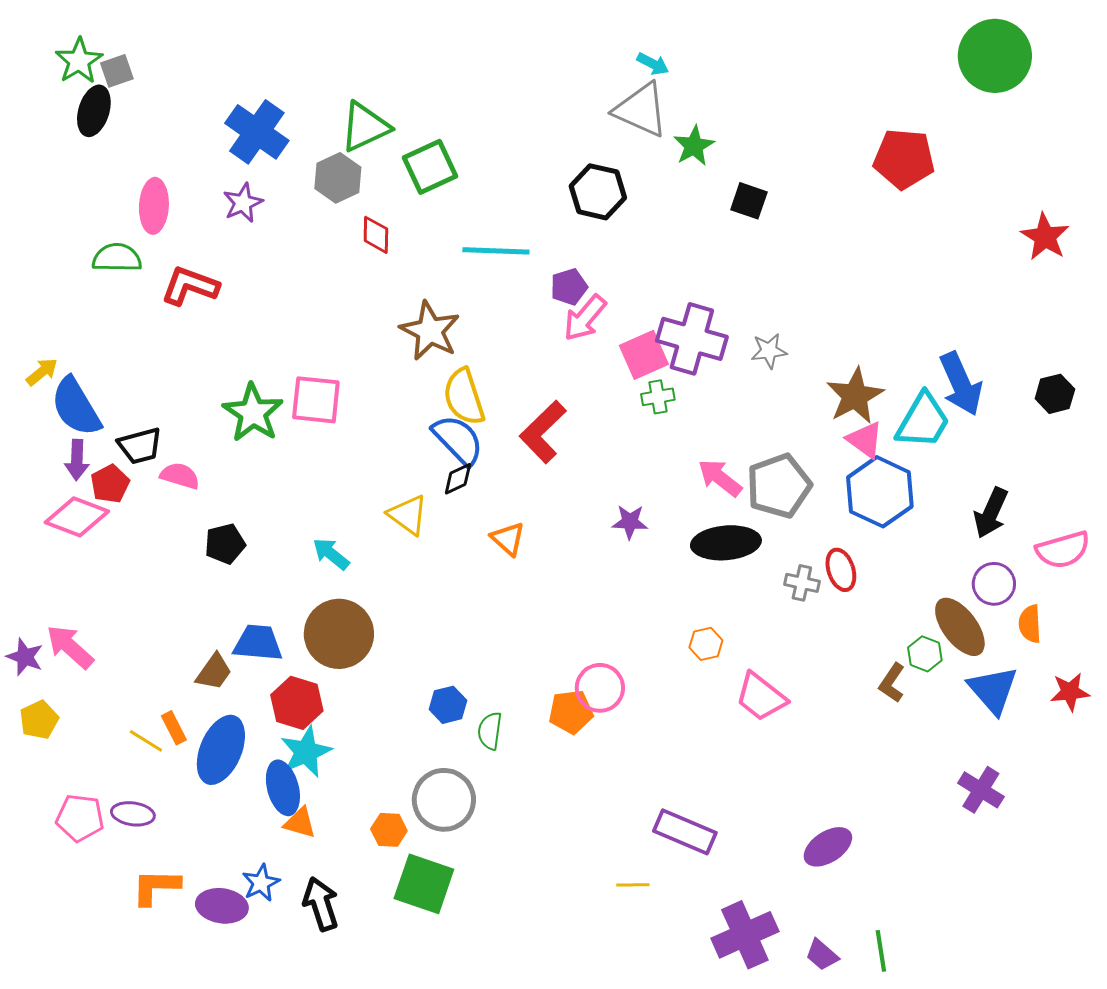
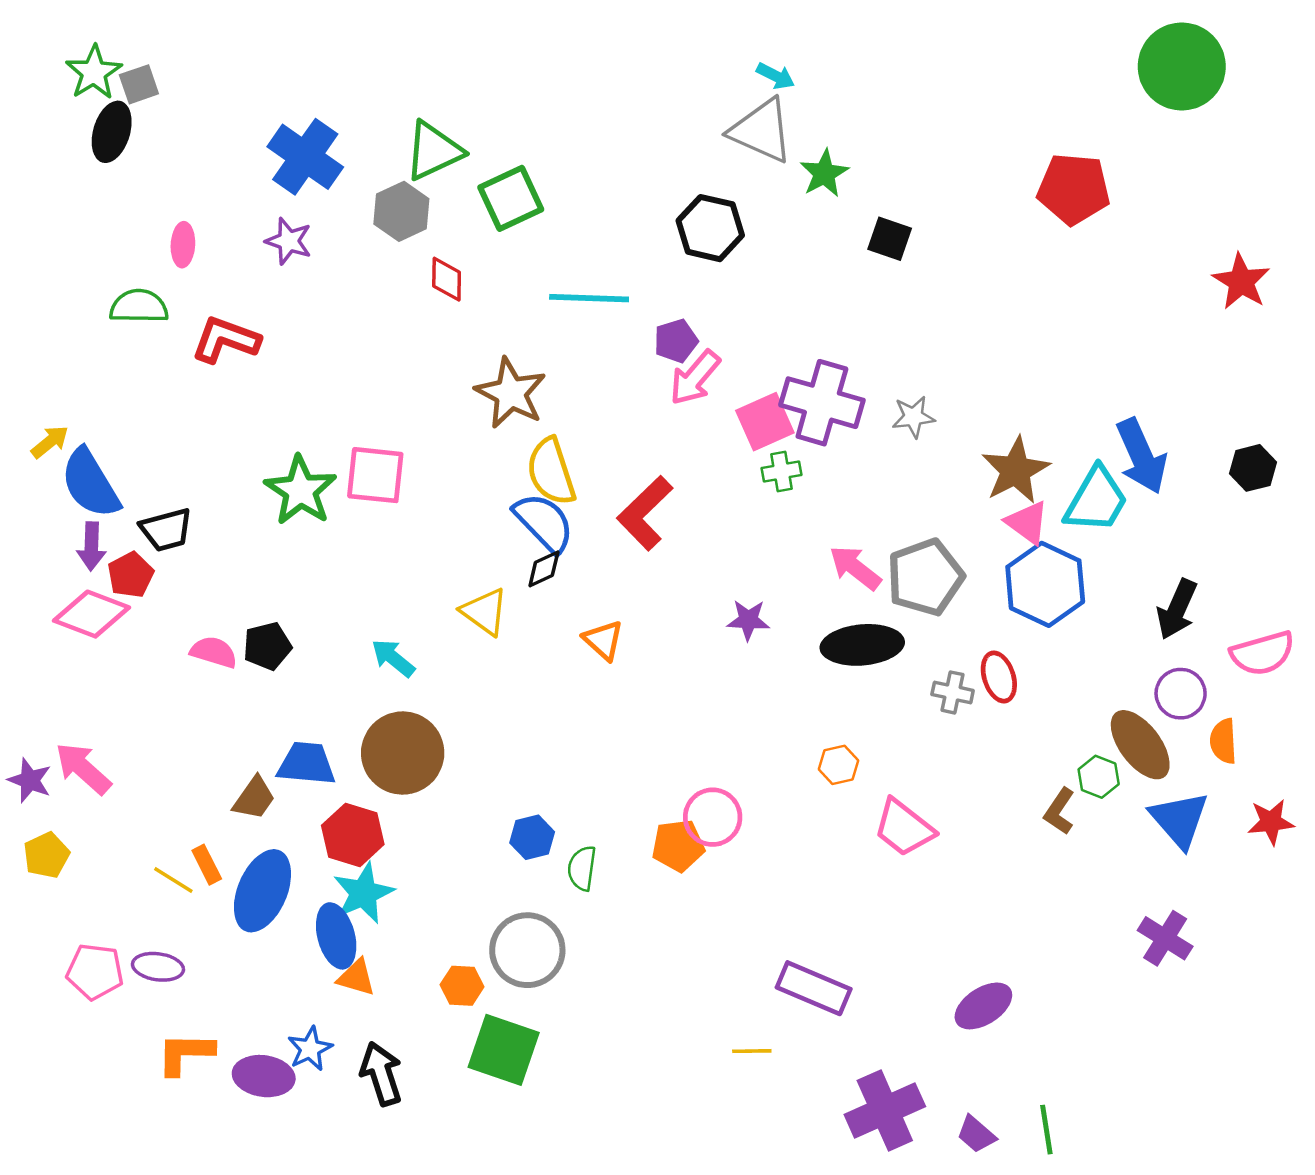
purple star: (243, 203) -> (289, 241), turned -30
pink ellipse: (154, 206) -> (183, 245), size x0.7
pink semicircle: (180, 476) -> (214, 652), moved

